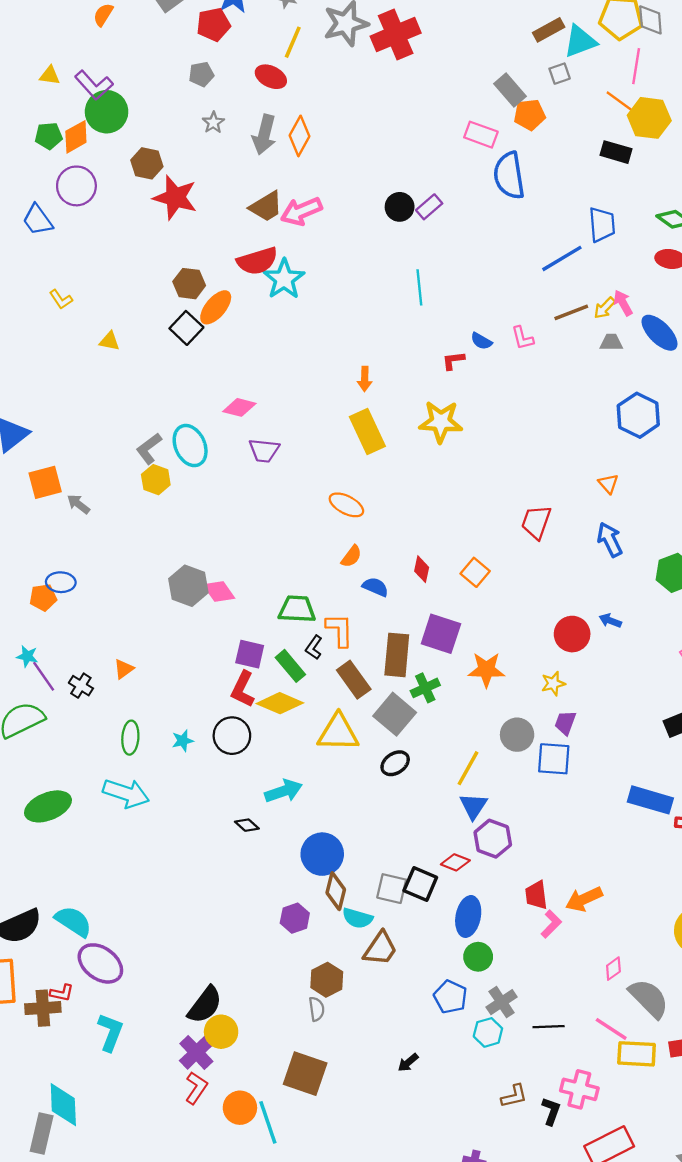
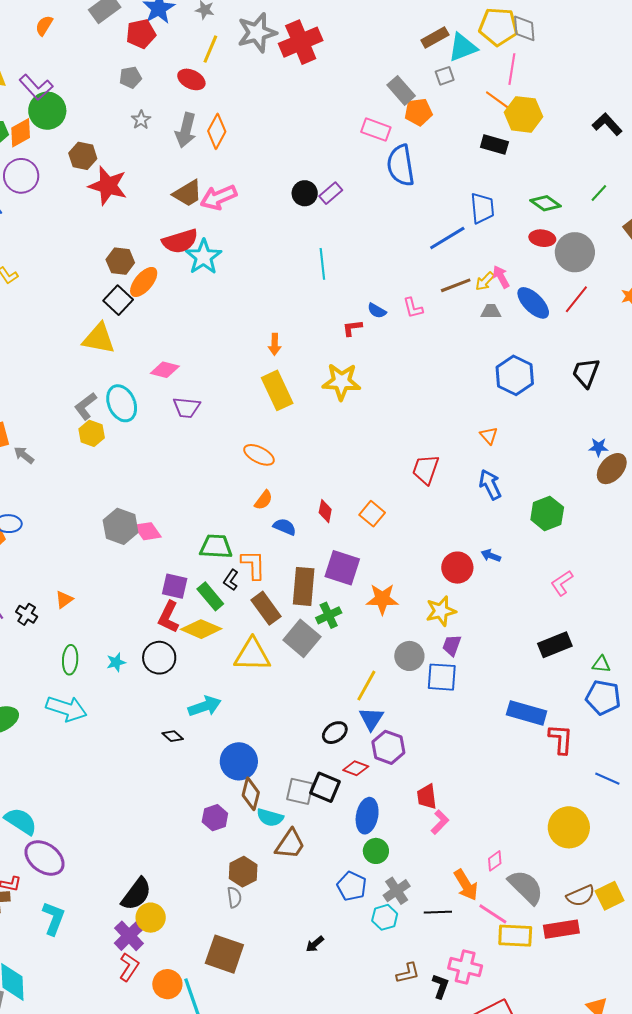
yellow triangle: (110, 341) -> (99, 339), moved, size x1.8
yellow star: (553, 684) -> (441, 611), size x1.4
black ellipse: (395, 763) -> (335, 733), moved
orange arrow: (584, 899) -> (466, 885), moved, turned -96

